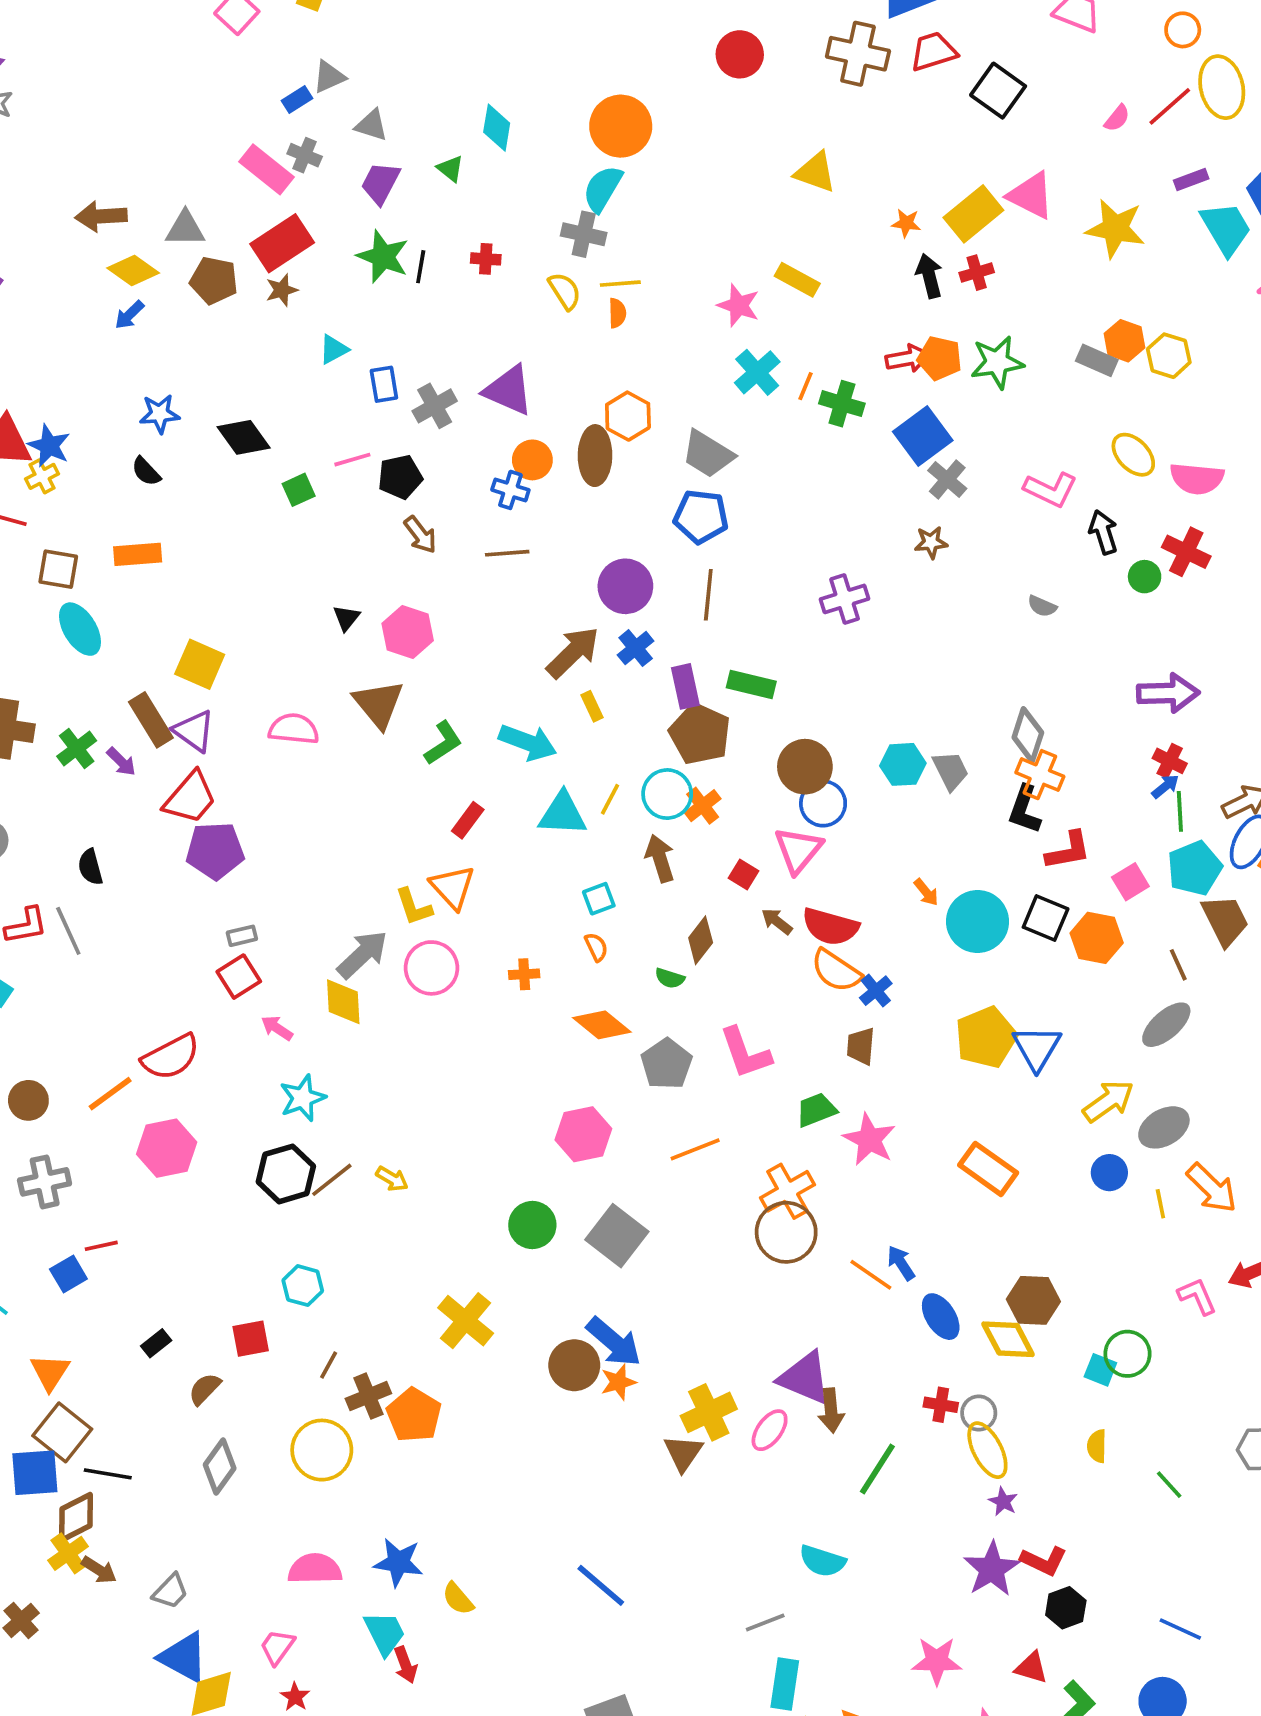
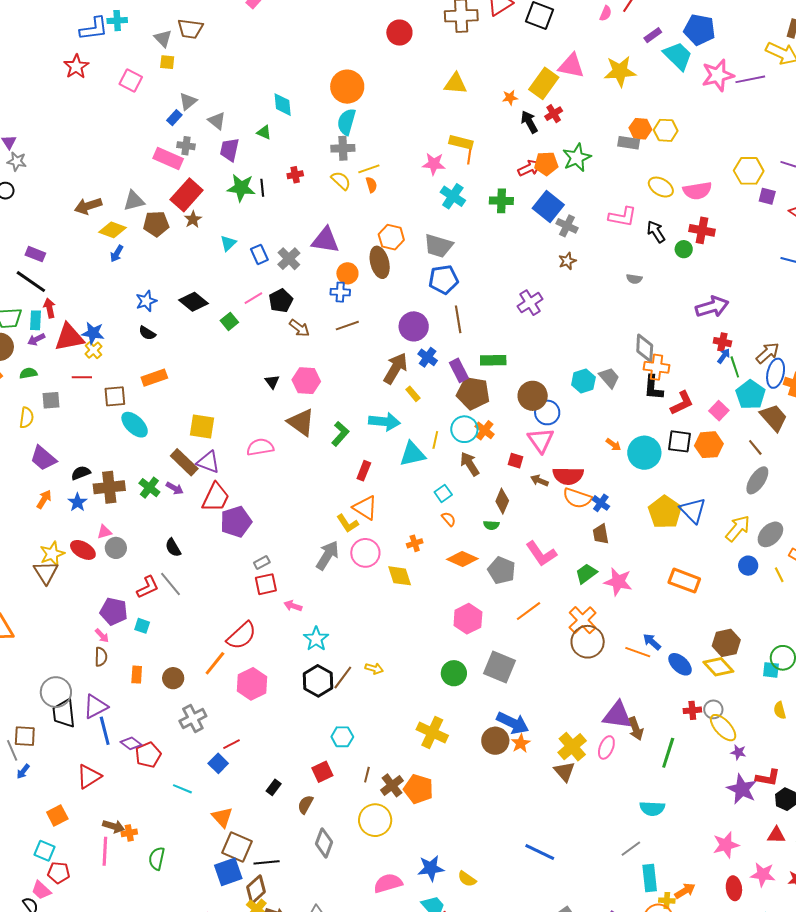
gray triangle: (371, 125) -> (217, 121), turned 36
orange line: (806, 386) -> (469, 157), moved
red square: (239, 977) -> (266, 584), turned 35
yellow diamond: (343, 1002) -> (400, 576), moved

